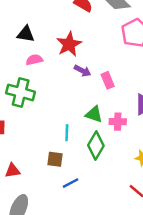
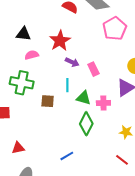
cyan line: (67, 133) -> (67, 85), moved
brown square: (55, 159) -> (48, 101), moved

